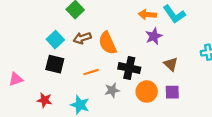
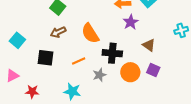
brown arrow: (82, 38) -> (58, 32), moved
cyan square: (55, 40) -> (17, 40), moved
purple square: (172, 92) -> (153, 70), turned 32
red star: (44, 100) -> (32, 92), moved

